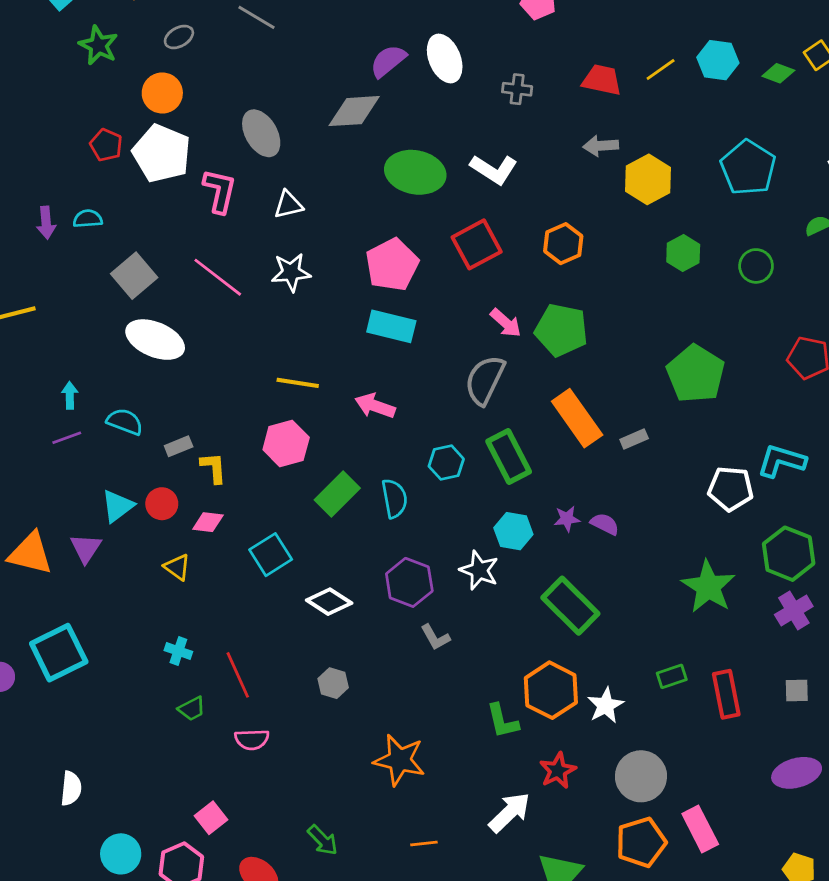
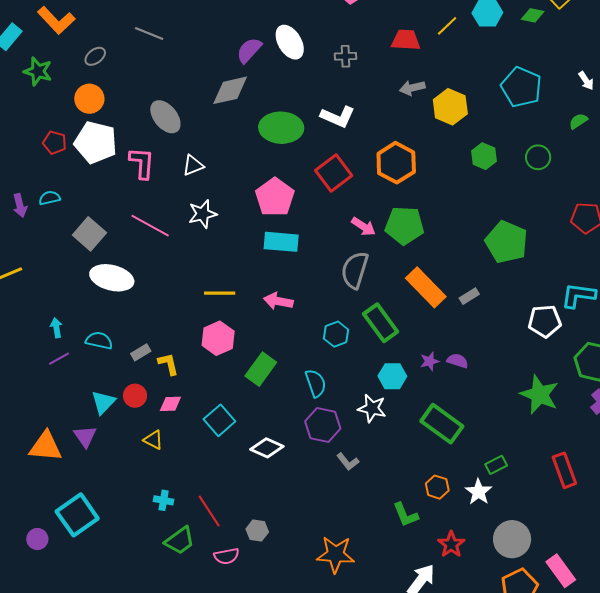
orange hexagon: (563, 244) -> (396, 163), size x1.4
cyan semicircle: (394, 498) -> (316, 383), moved
green rectangle: (672, 676) -> (496, 465), moved
gray hexagon: (333, 683) -> (257, 530), moved
orange hexagon: (551, 690) -> (437, 487), size x0.6
green trapezoid: (192, 709) -> (180, 541), size x1.5

